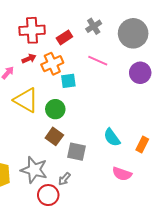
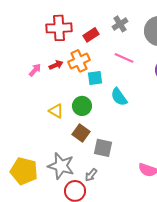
red arrow: (29, 59) -> (56, 65), moved
yellow triangle: (26, 100) -> (56, 111), moved, size x0.6
cyan semicircle: (112, 137) -> (119, 97), moved

